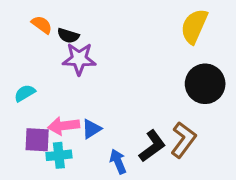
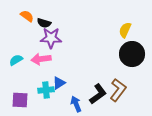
yellow semicircle: (194, 26) -> (125, 30), moved, size x0.7
pink arrow: (64, 126) -> (41, 59), moved
purple square: (37, 140) -> (20, 100), moved
cyan cross: (59, 155) -> (46, 90), moved

